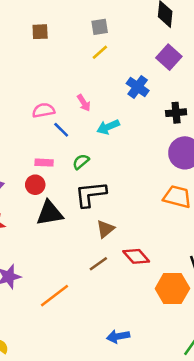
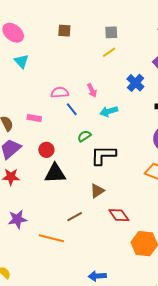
pink rectangle: (44, 163) -> (34, 118), moved
black L-shape: (90, 194) -> (103, 155), moved
brown line: (98, 264) -> (75, 217), moved
orange line: (55, 296) -> (51, 238), turned 45

